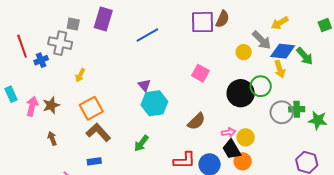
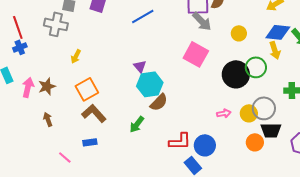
gray arrow: (262, 40) -> (202, 21), moved
blue cross: (41, 60) -> (20, 47), moved
pink square: (200, 73) -> (196, 54), size x1.4
gray circle: (282, 112) -> (264, 108), moved
brown semicircle: (196, 121) -> (159, 102), moved
yellow circle: (246, 137) -> (249, 113), moved
black trapezoid: (232, 149) -> (271, 130), moved, turned -60
orange circle: (243, 161) -> (255, 142), moved

